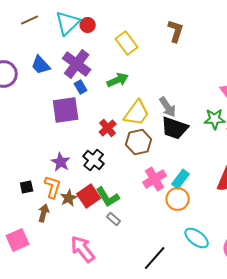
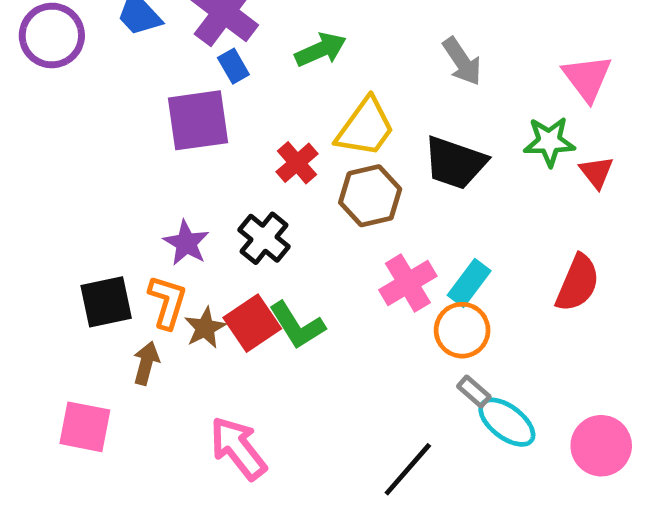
gray arrow: (168, 107) -> (462, 61), moved
black square: (27, 187) -> (106, 302), size x1.6
gray rectangle: (114, 219) -> (474, 391), moved
pink square: (18, 240) -> (85, 427), turned 35

